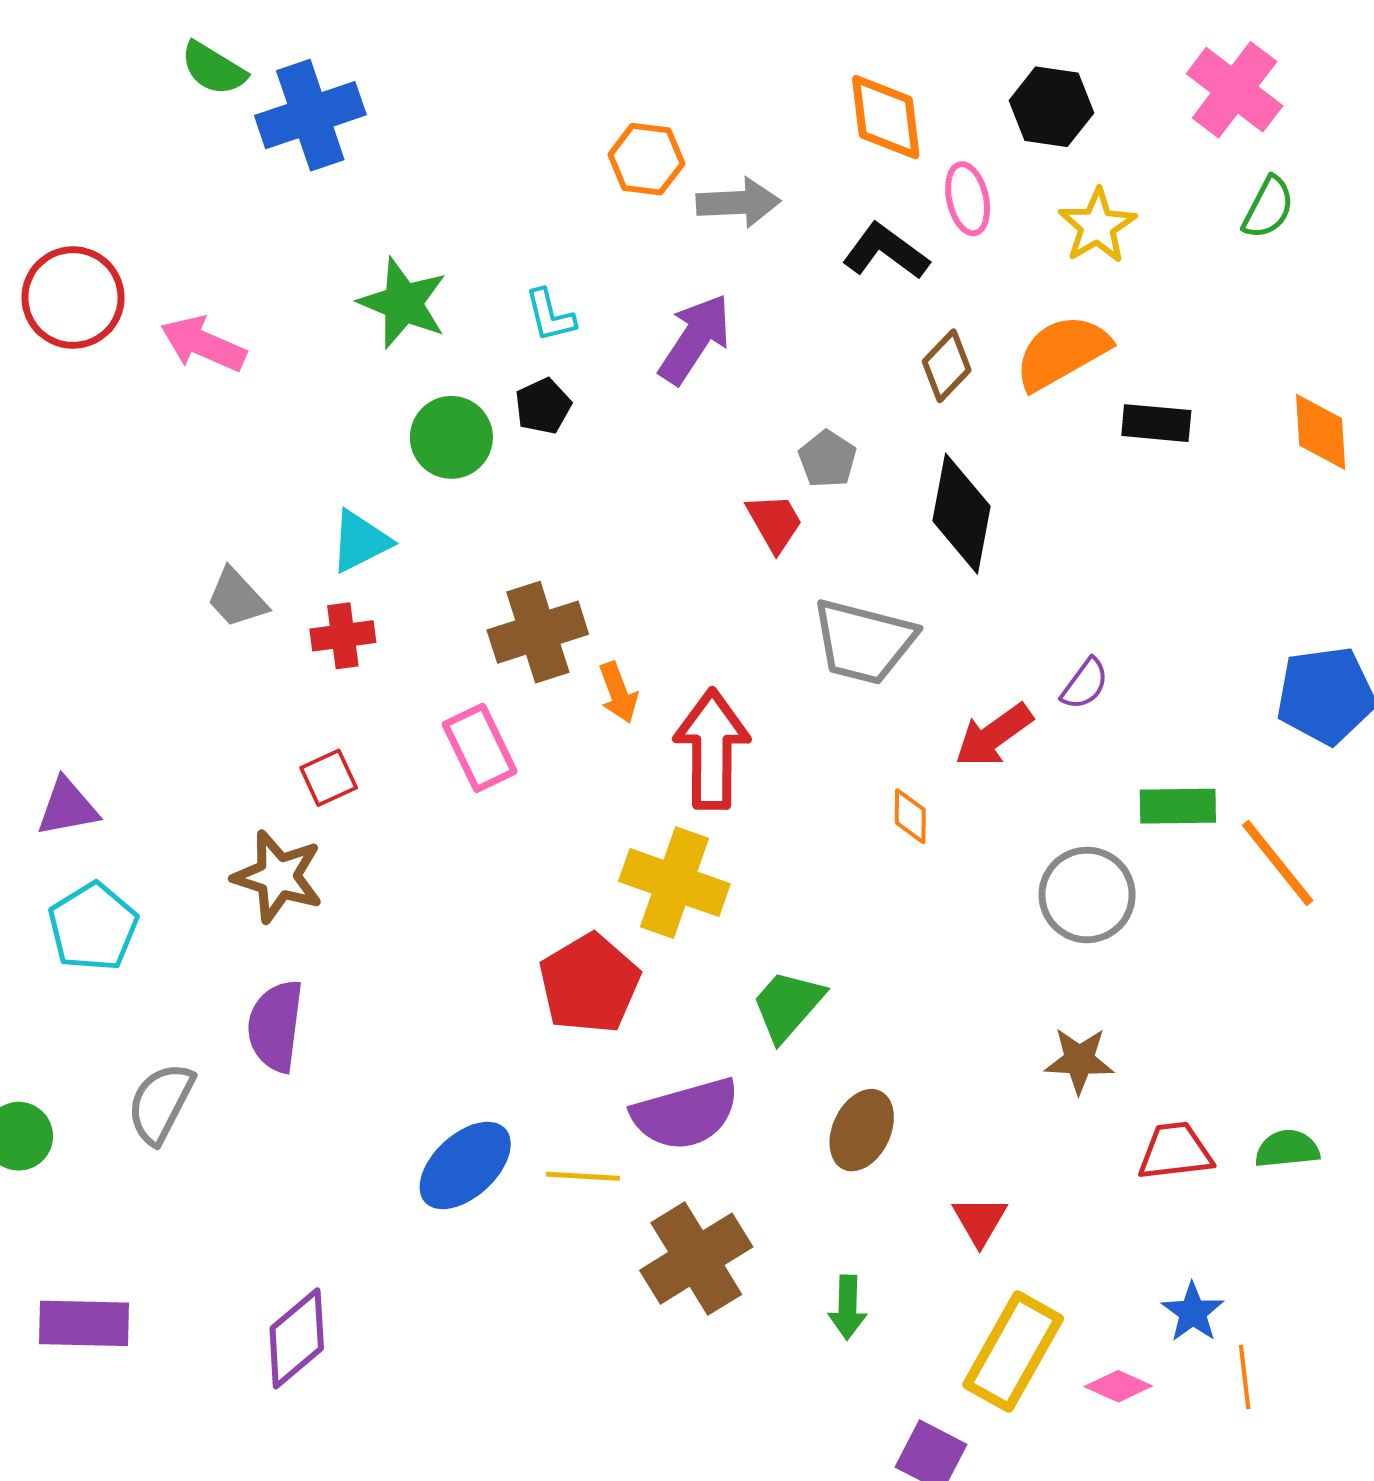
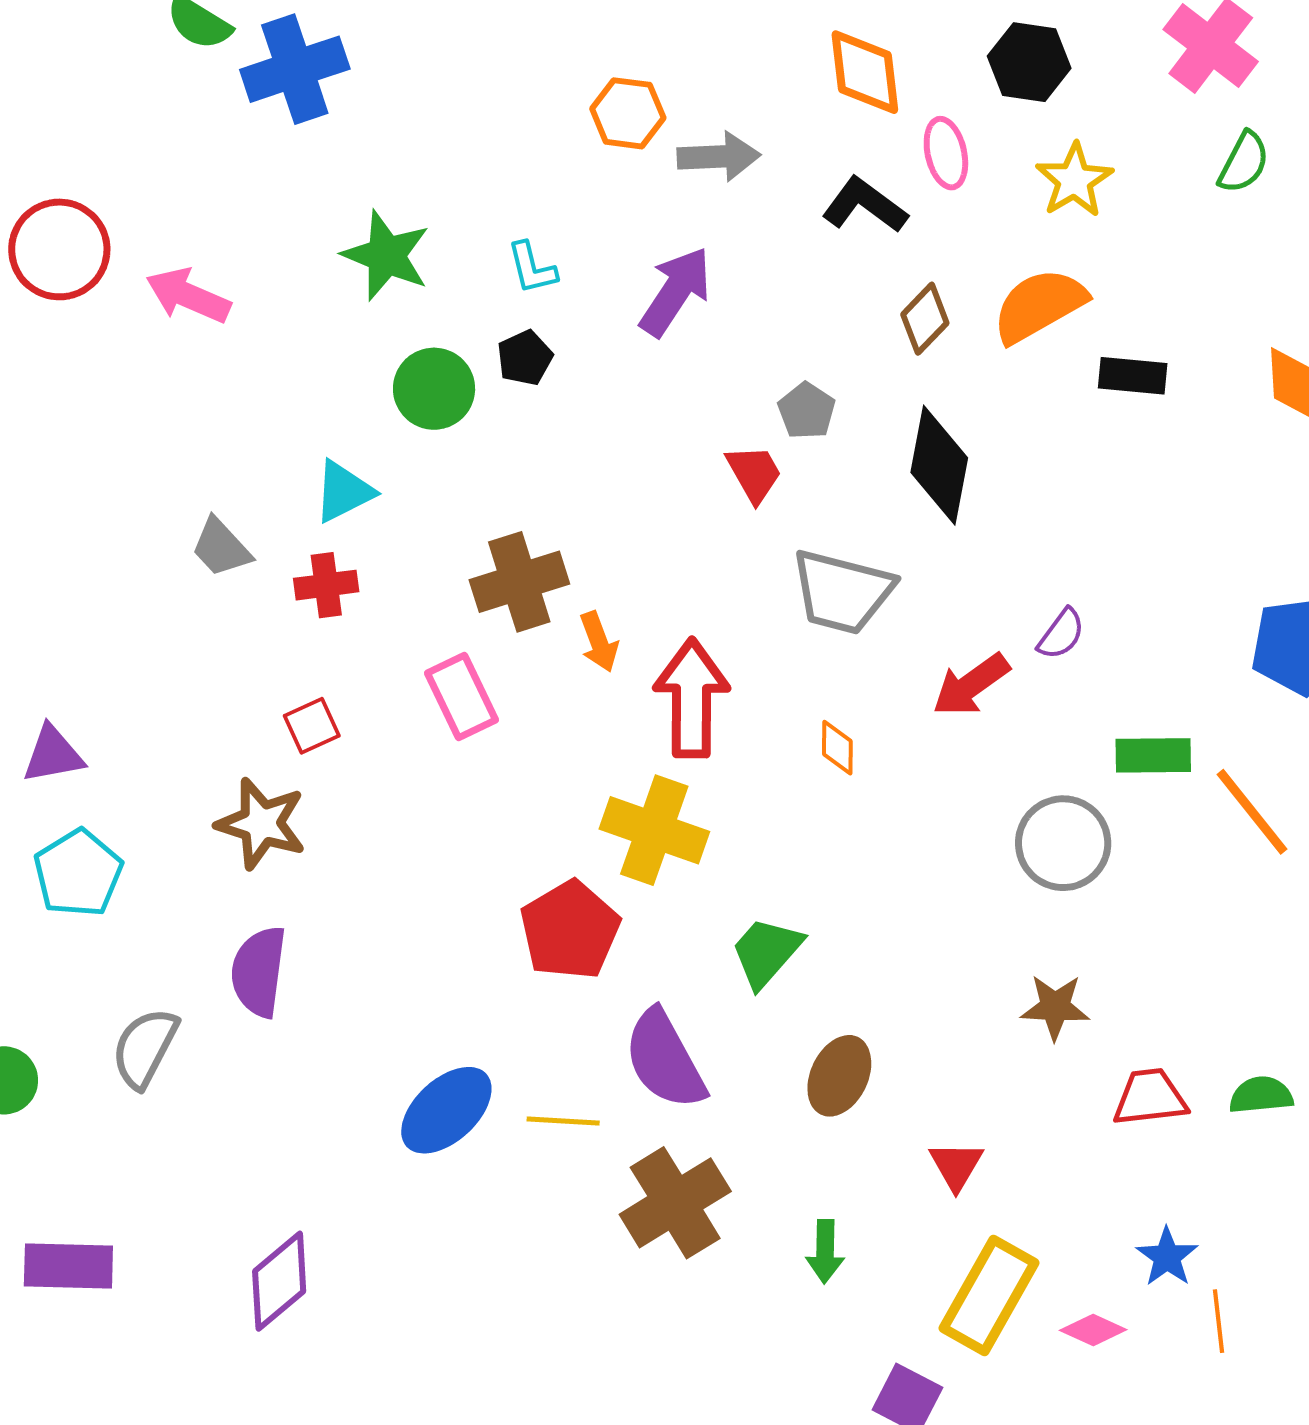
orange diamond: (910, 816) -> (837, 748), moved
purple semicircle: (685, 1114) -> (665, 1060), turned 77

